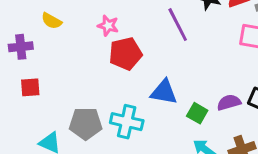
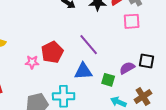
purple line: (178, 25) -> (89, 45), moved
pink star: (108, 26) -> (32, 62), moved

